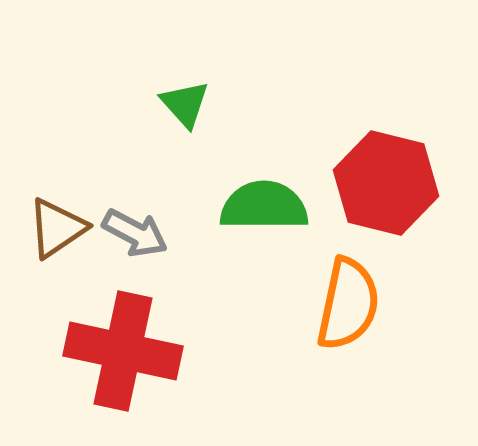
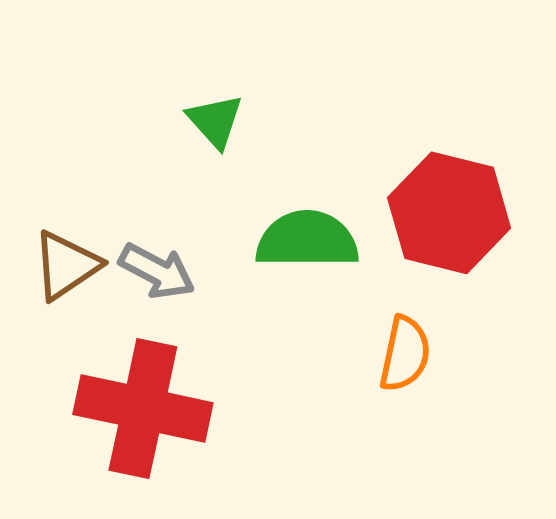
orange semicircle: (348, 304) -> (405, 354), size x0.7

